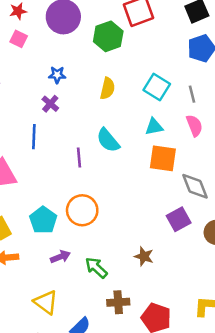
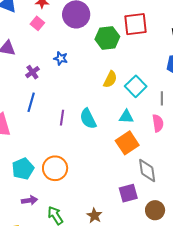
yellow semicircle: (107, 88) -> (110, 79), moved
purple cross: (50, 104) -> (32, 72), moved
purple line: (79, 158) -> (62, 118), moved
orange square: (163, 158) -> (127, 143), turned 35

